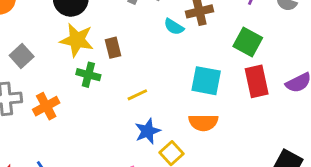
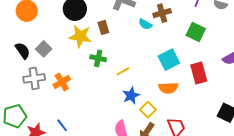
brown rectangle: (113, 48) -> (103, 27), moved
green cross: (88, 75) -> (98, 58), moved
cyan square: (206, 81) -> (169, 60), turned -35
red rectangle: (257, 81) -> (199, 73), moved

